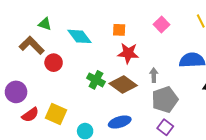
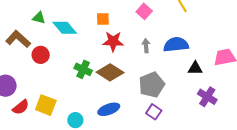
green triangle: (45, 24) -> (39, 18), moved
gray arrow: (154, 75) -> (146, 46), moved

